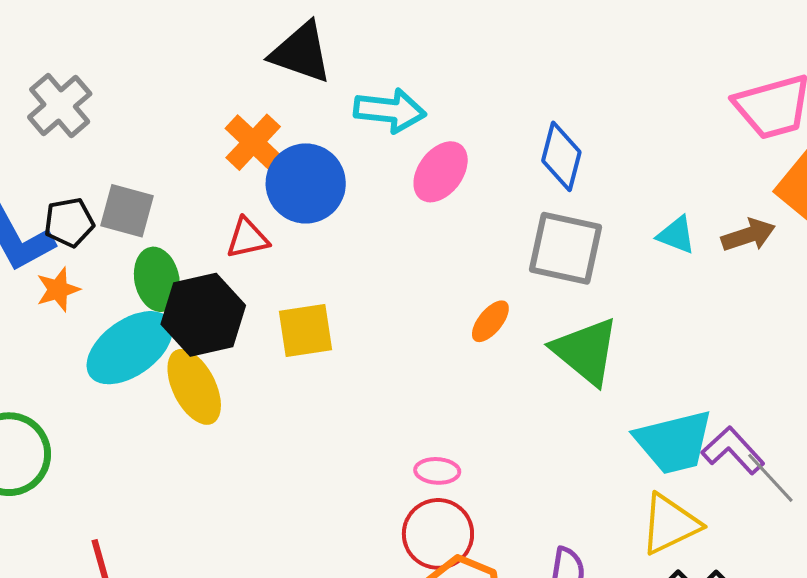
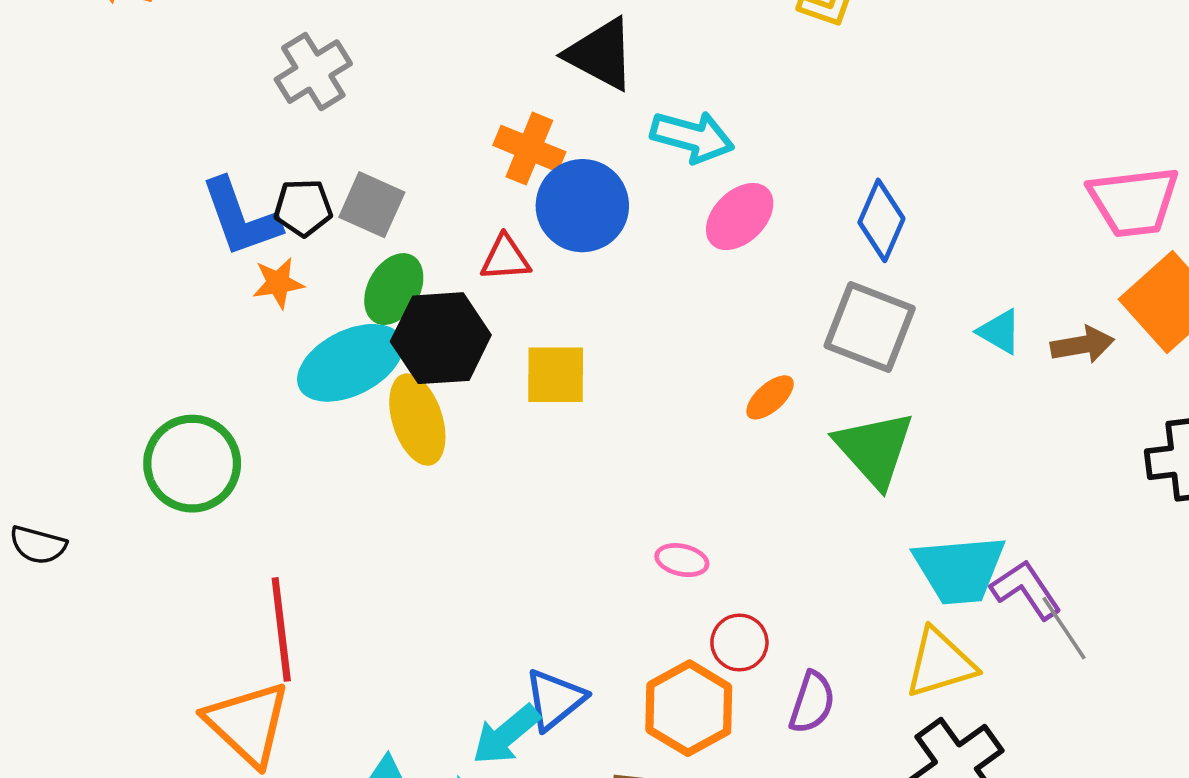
orange cross: (253, 142) -> (529, 149), turned -30
green ellipse: (157, 279) -> (394, 289), turned 32
red circle: (438, 534) -> (739, 642), moved, size x0.7

